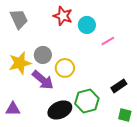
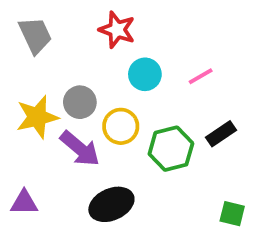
cyan circle: (87, 25) -> (145, 74), moved
black rectangle: (119, 86) -> (221, 134), moved
green hexagon: (87, 101) -> (171, 149), moved

